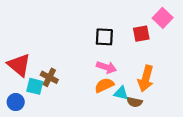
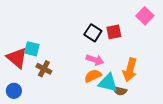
red square: (141, 34) -> (114, 32), moved
black square: (104, 37) -> (93, 33), turned 30
cyan square: (35, 86) -> (32, 49), moved
cyan triangle: (121, 93) -> (108, 83), size x1.5

